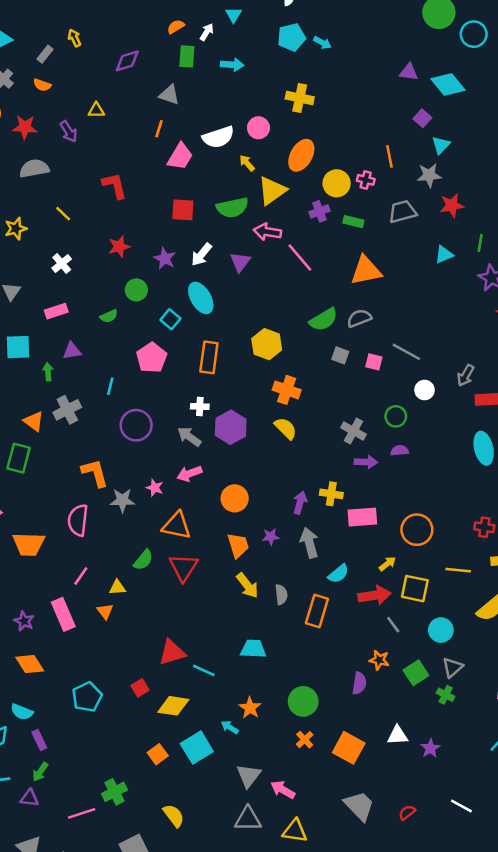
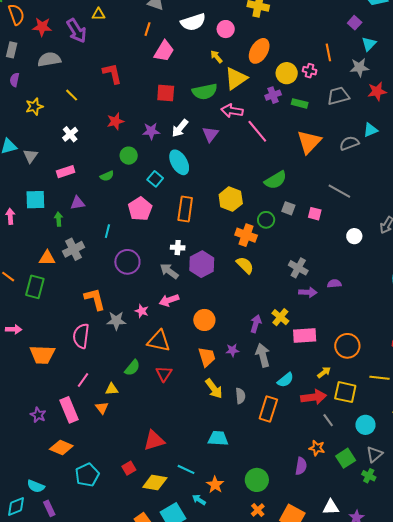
purple arrow: (69, 132) -> (76, 31), size x1.4
white semicircle: (218, 137) -> (193, 22), moved
purple star: (165, 258) -> (151, 131), turned -30
orange triangle: (366, 271) -> (309, 142), turned -36
gray semicircle: (359, 318) -> (349, 143), moved
gray line: (406, 352) -> (339, 191), moved
green circle: (396, 416) -> (266, 220), moved
orange triangle: (34, 421) -> (47, 258), turned -36
yellow cross: (331, 494) -> (280, 317), turned 30
red triangle: (184, 567) -> (164, 374), size x0.7
orange diamond: (30, 664) -> (61, 447), moved, turned -35
cyan line: (204, 670) -> (186, 469), moved

